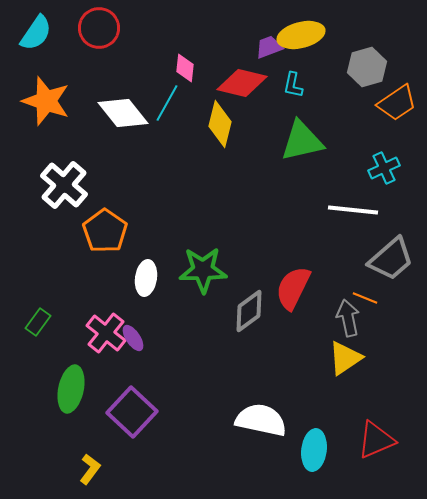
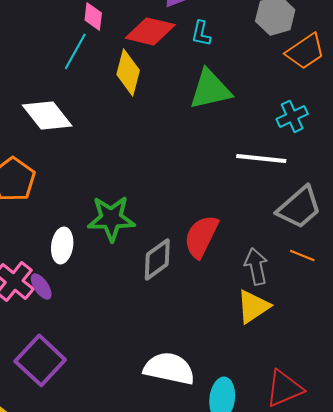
white diamond: (123, 113) -> (47, 115), moved
white ellipse: (146, 278) -> (62, 245), moved
orange line: (365, 298) -> (302, 255), moved

